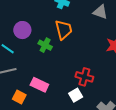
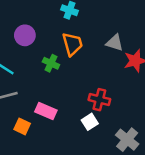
gray triangle: (100, 12) -> (115, 43), moved
purple circle: (22, 30) -> (25, 35), moved

